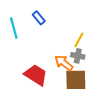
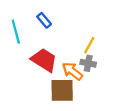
red trapezoid: (36, 75) -> (44, 60), moved
brown square: (76, 80) -> (62, 90), moved

